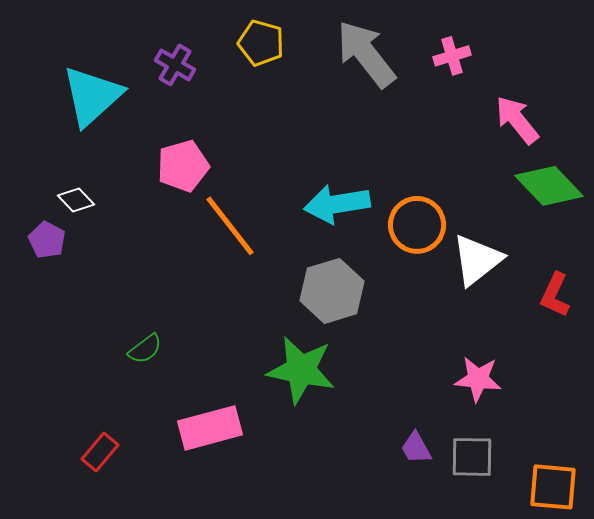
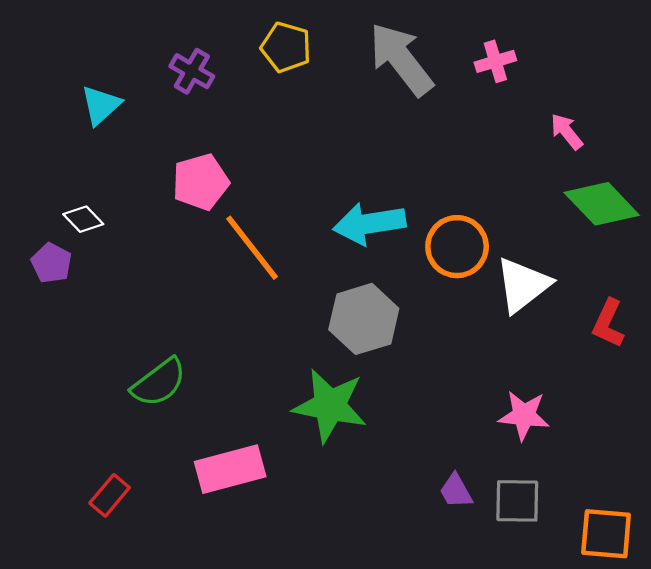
cyan triangle: (92, 96) -> (101, 105), size x0.6
pink arrow: (517, 120) -> (567, 132), size x0.7
green semicircle: (145, 349) -> (159, 383), size x1.5

